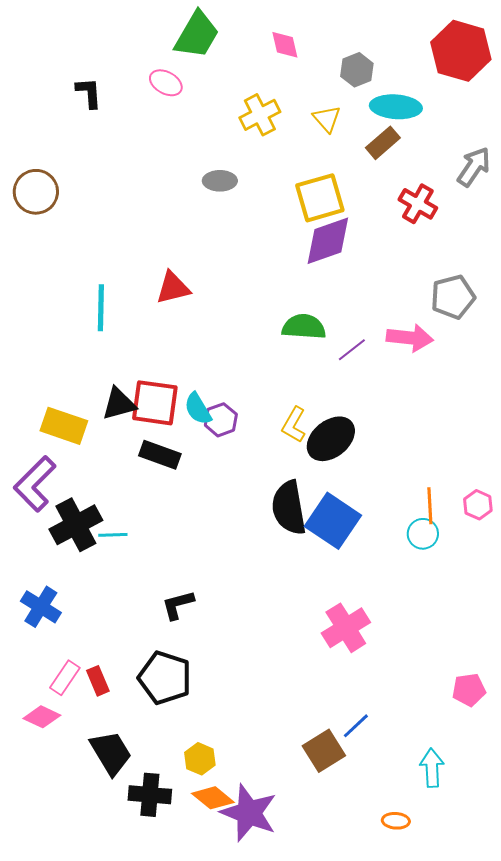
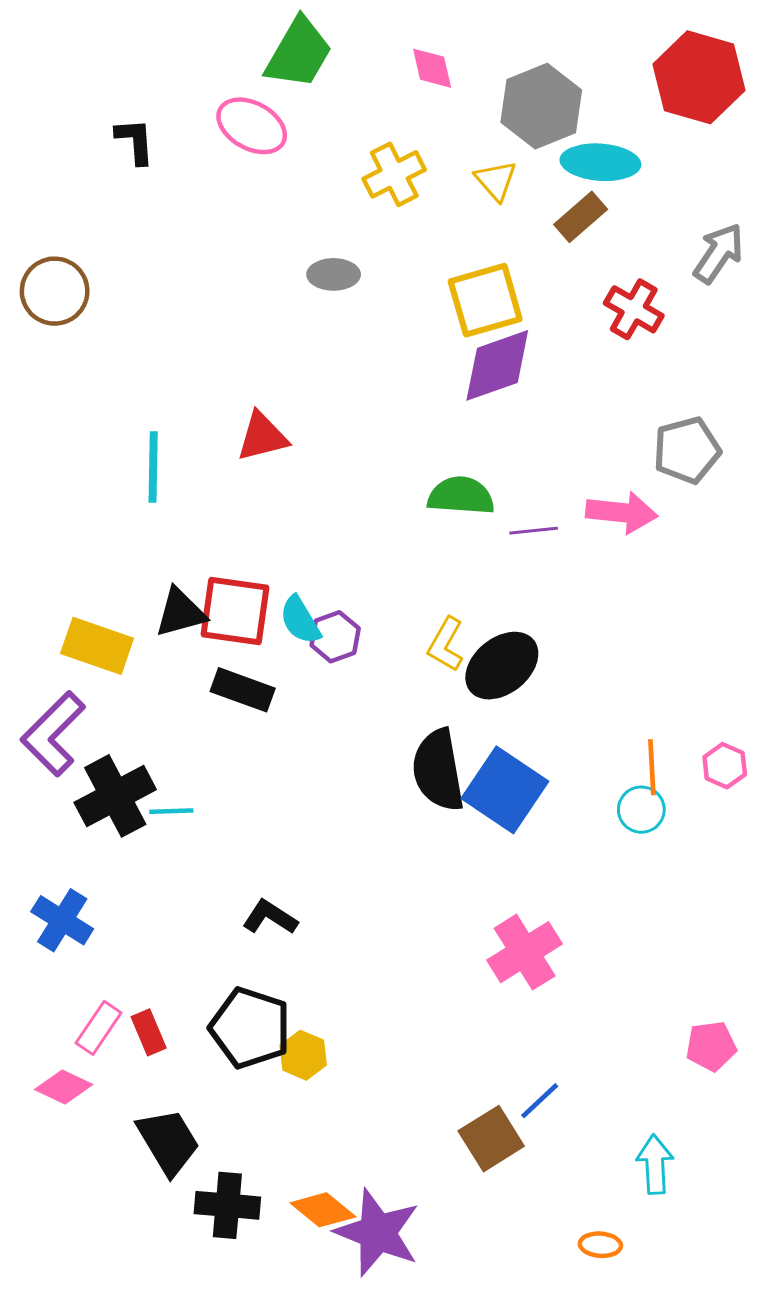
gray hexagon: (357, 70) -> (541, 106), size x1.6
pink ellipse: (166, 83) -> (252, 126), size x1.4
purple line: (352, 350) -> (534, 531), turned 32
black L-shape: (178, 605) -> (270, 917), turned 48
yellow hexagon: (200, 759) -> (303, 1055), moved

